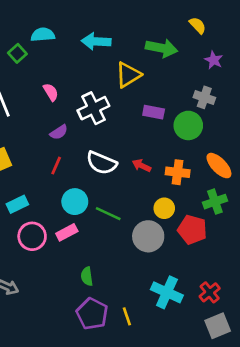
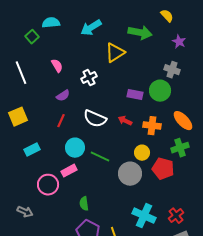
cyan arrow: (96, 41) -> (91, 28), turned -35
white cross: (93, 108) -> (89, 78), size x0.7
purple rectangle: (154, 112) -> (135, 95), moved
pink circle: (32, 236) -> (48, 185), moved

